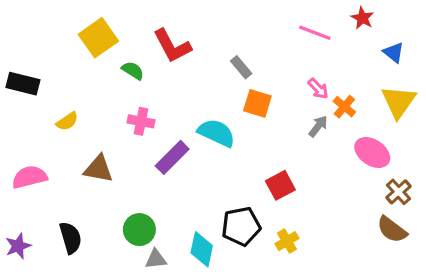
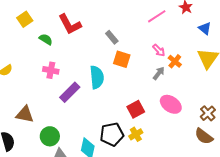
pink line: (315, 33) -> (157, 16), turned -54
yellow square: (98, 38) -> (25, 19), size x0.7
cyan semicircle: (216, 133) -> (97, 77), turned 60
pink ellipse: (372, 153) -> (171, 104), moved
brown triangle: (98, 169) -> (25, 114), moved
yellow cross: (287, 241) -> (136, 134), moved

